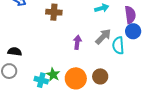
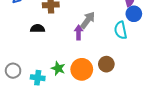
gray arrow: (103, 37) -> (88, 20), moved
black semicircle: (15, 52) -> (38, 28), moved
cyan cross: (41, 80) -> (38, 78), moved

